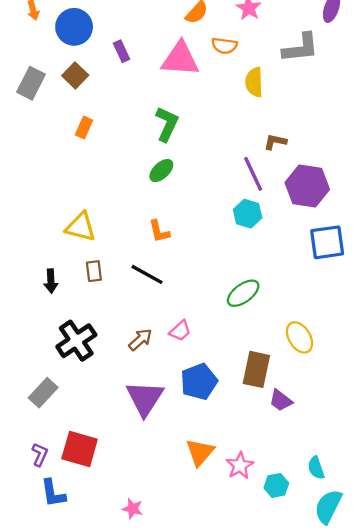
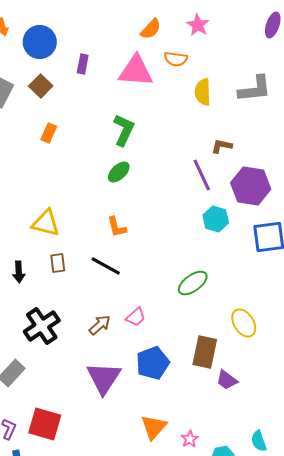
gray L-shape: (301, 48) -> (255, 89), moved
purple rectangle: (122, 51) -> (83, 64), turned 36
cyan hexagon: (248, 214) -> (216, 219), moved
pink star: (240, 466) -> (190, 439), size x0.7

